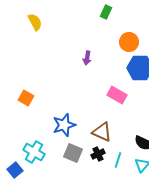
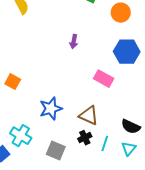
orange circle: (129, 42) -> (121, 13), moved
gray square: (73, 153) -> (56, 151), moved

